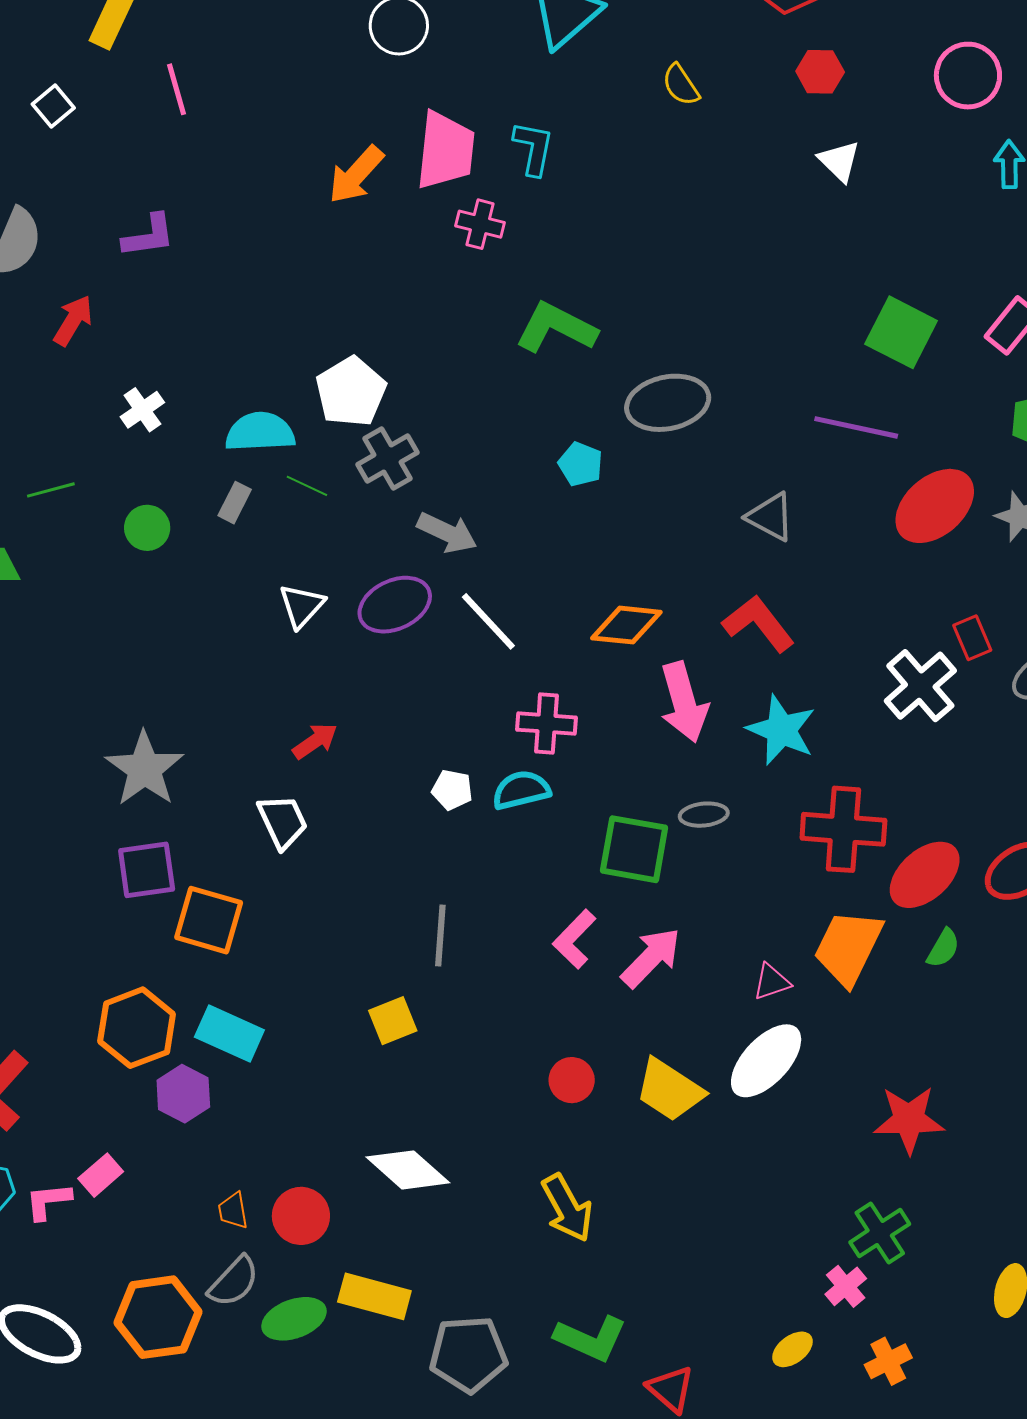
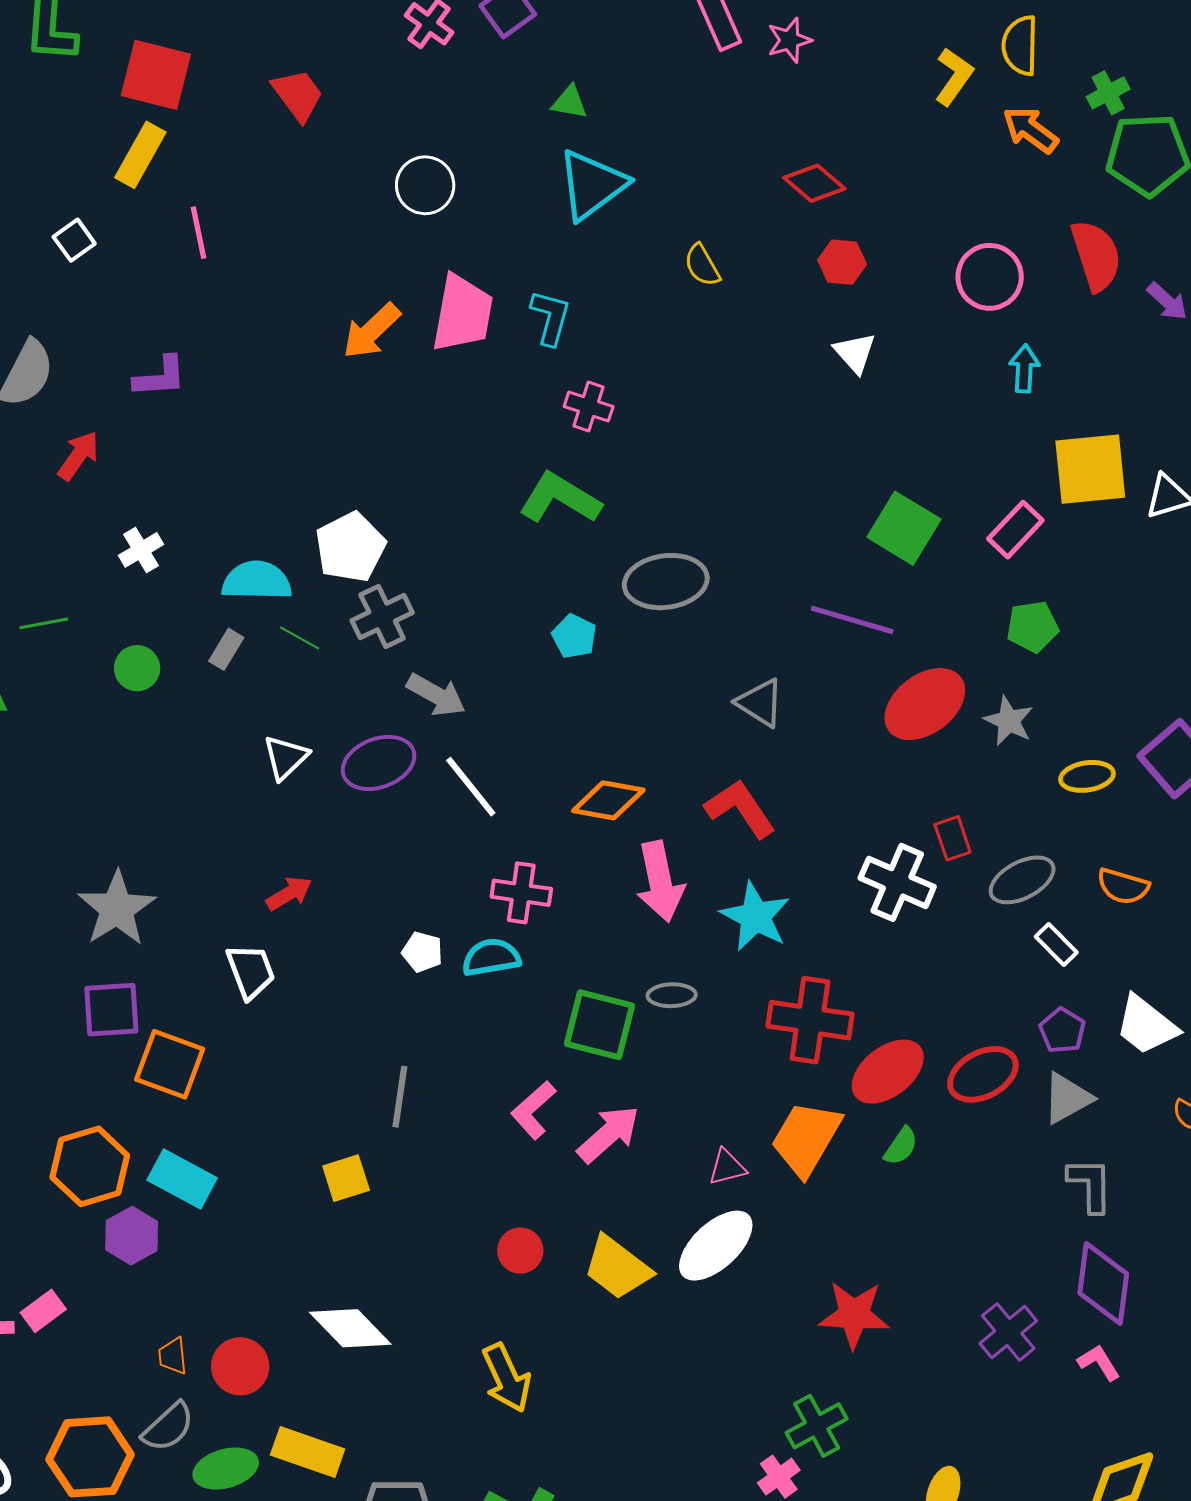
pink cross: (480, 224) -> (589, 406), moved
white cross: (920, 686) -> (897, 882), turned -30

